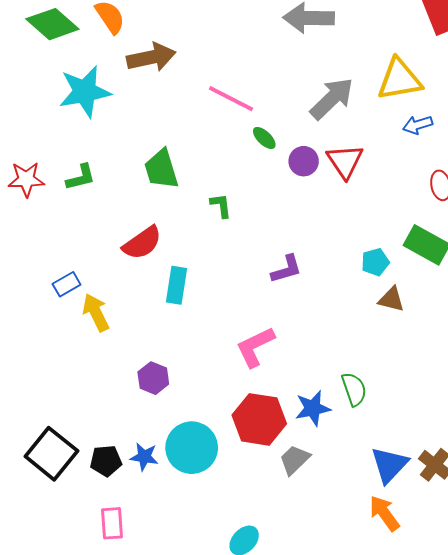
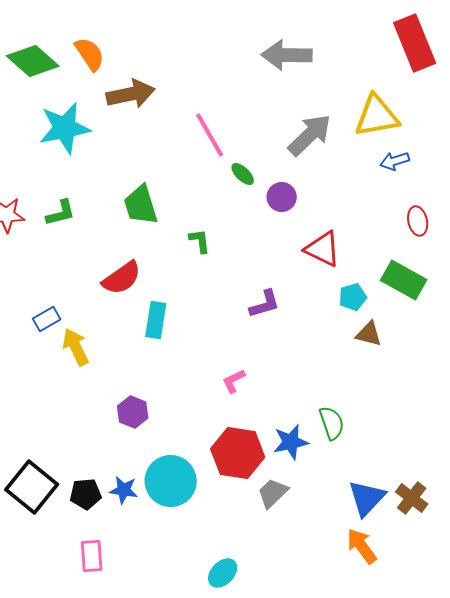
pink line: (231, 99) -> (210, 135), turned 33
red triangle: (345, 161) -> (323, 249), moved, turned -30
pink L-shape: (255, 347) -> (234, 381), size x0.6

